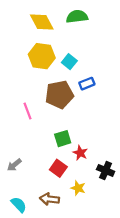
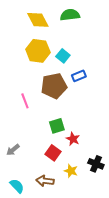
black cross: (106, 170) -> (96, 164), moved

